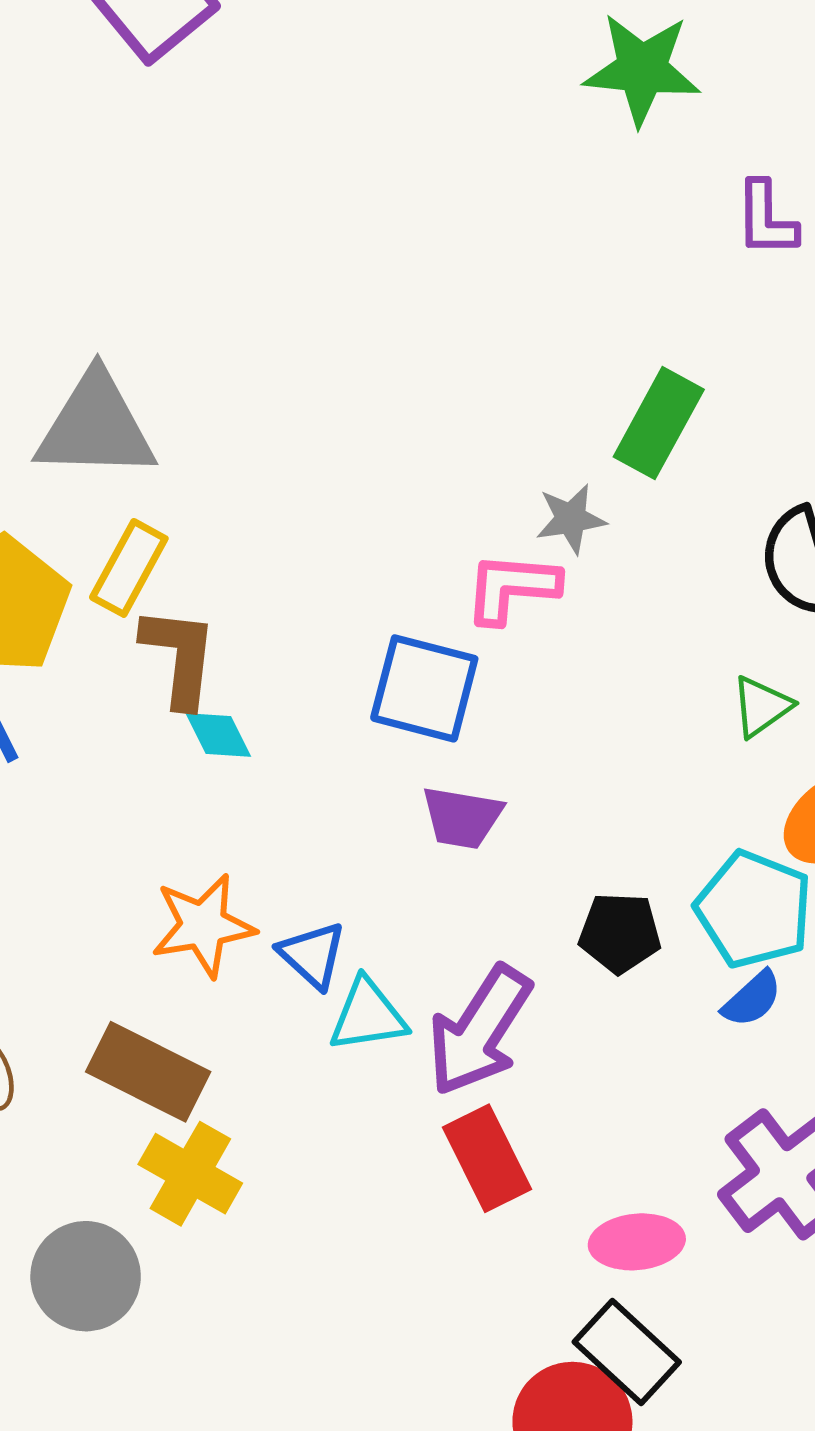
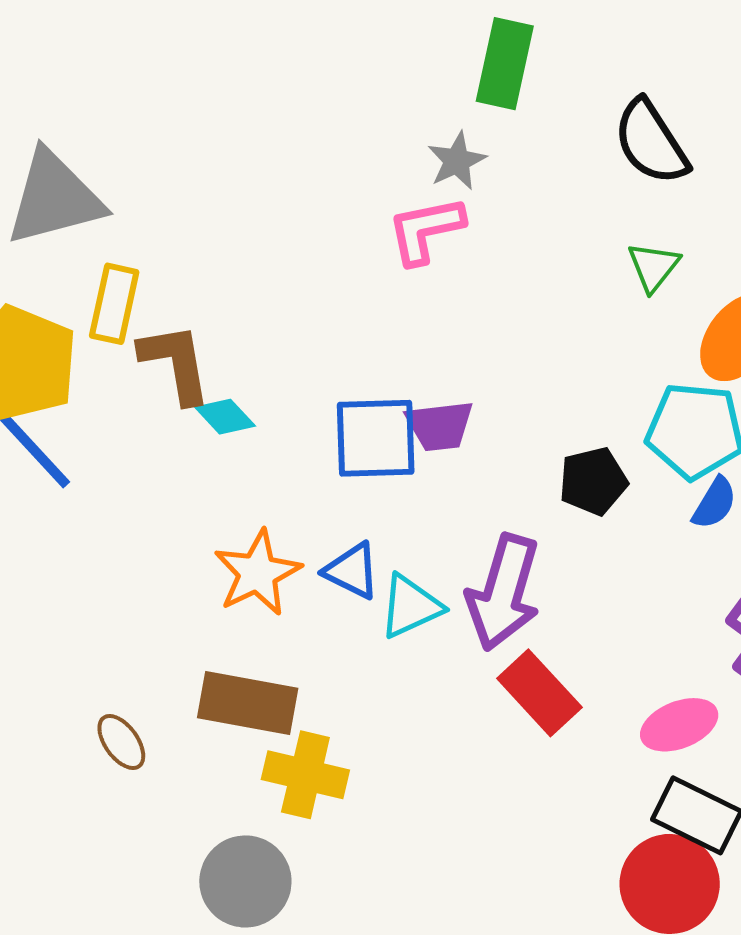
blue square: (424, 688) -> (376, 438), moved

